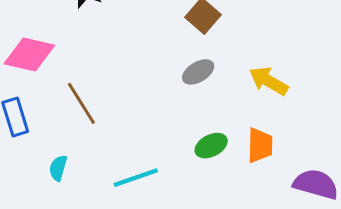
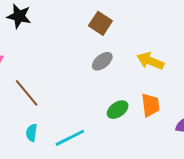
cyan semicircle: (58, 168) -> (32, 133), moved

